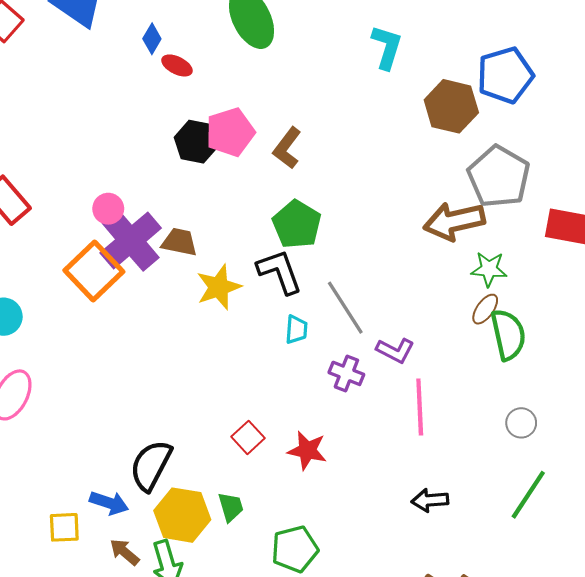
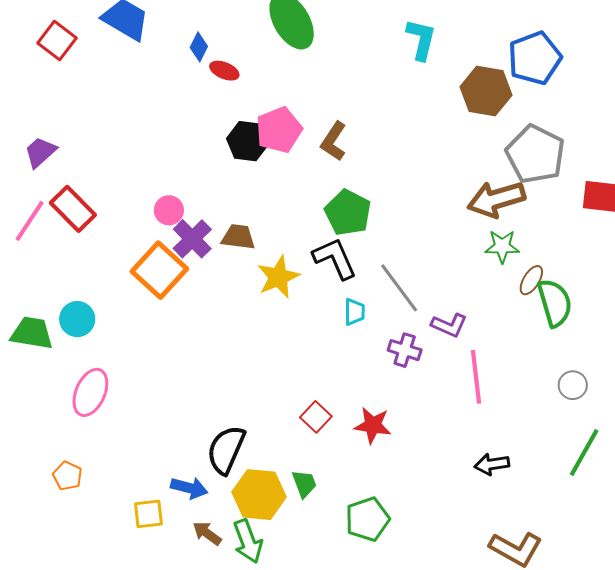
purple cross: (131, 241) -> (192, 239), size x0.7
green star: (489, 269) -> (502, 246), moved

